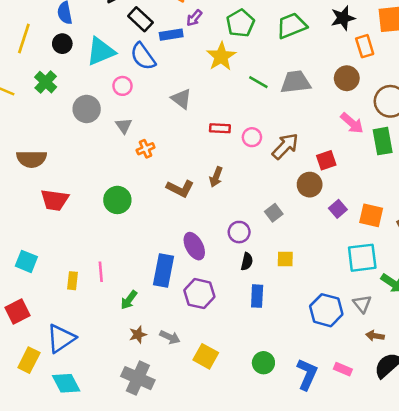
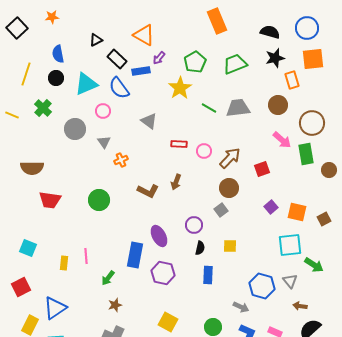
brown circle: (310, 185) -> (229, 188), moved
gray arrow: (170, 337) -> (241, 307), moved

